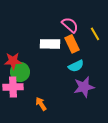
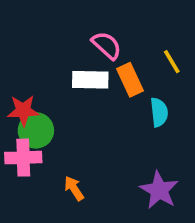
pink semicircle: (70, 25) -> (107, 45), moved
cyan semicircle: (76, 66) -> (159, 112), moved, turned -70
purple star: (84, 87) -> (159, 190), moved, turned -30

